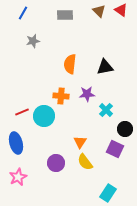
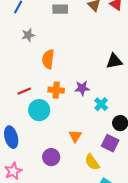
orange semicircle: (70, 64) -> (48, 59), moved
black triangle: (105, 67) -> (114, 61), moved
red line: (22, 112) -> (24, 91), moved
yellow semicircle: (85, 162) -> (92, 162), moved

